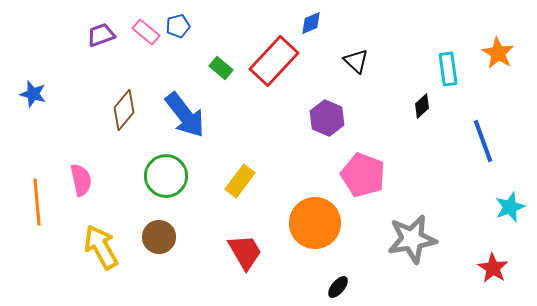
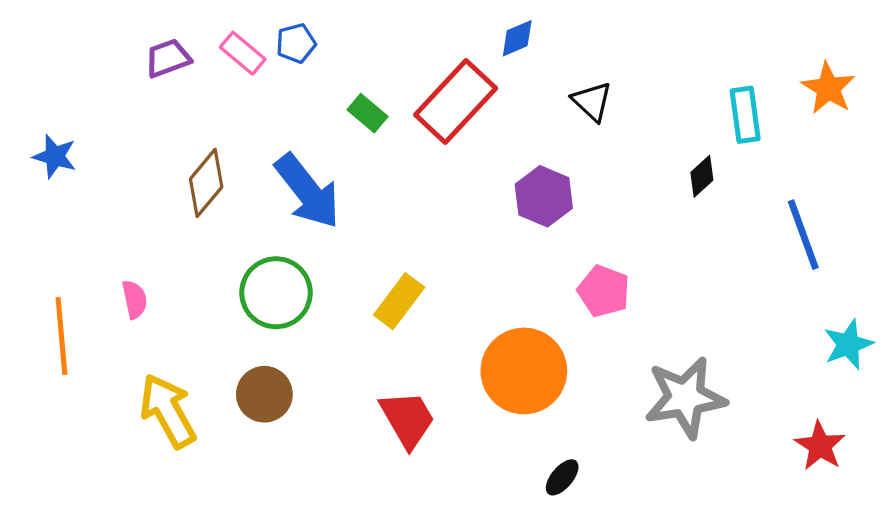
pink pentagon: (363, 175) -> (604, 291), size x0.7
pink semicircle: (81, 180) -> (135, 299), size x0.7

